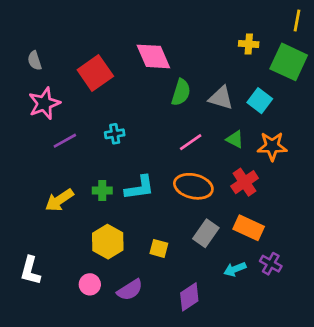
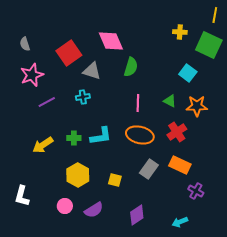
gray triangle: (221, 98) -> (92, 71), moved
pink line: (191, 142) -> (138, 103), turned -54
cyan arrow: (235, 269) -> (180, 222), moved

